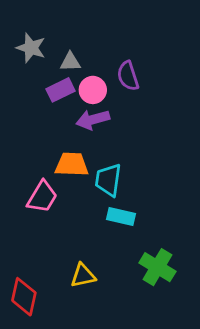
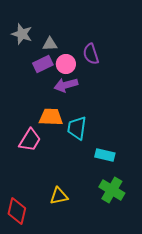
cyan rectangle: (121, 217) -> (105, 155), moved

